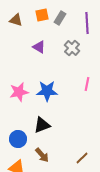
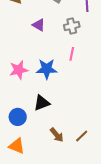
gray cross: (72, 48) -> (72, 26), turned 35
pink line: (87, 84) -> (72, 54), moved
brown arrow: (42, 155) -> (57, 135), moved

